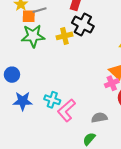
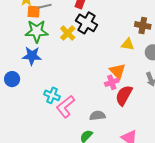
yellow cross: (64, 36) -> (68, 33), turned -35
blue circle: (12, 75) -> (12, 79), moved
blue star: (23, 101) -> (32, 56), moved

